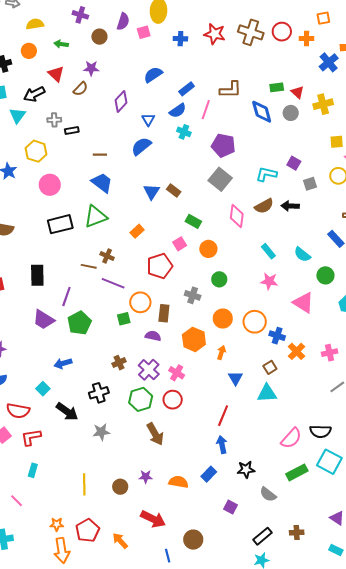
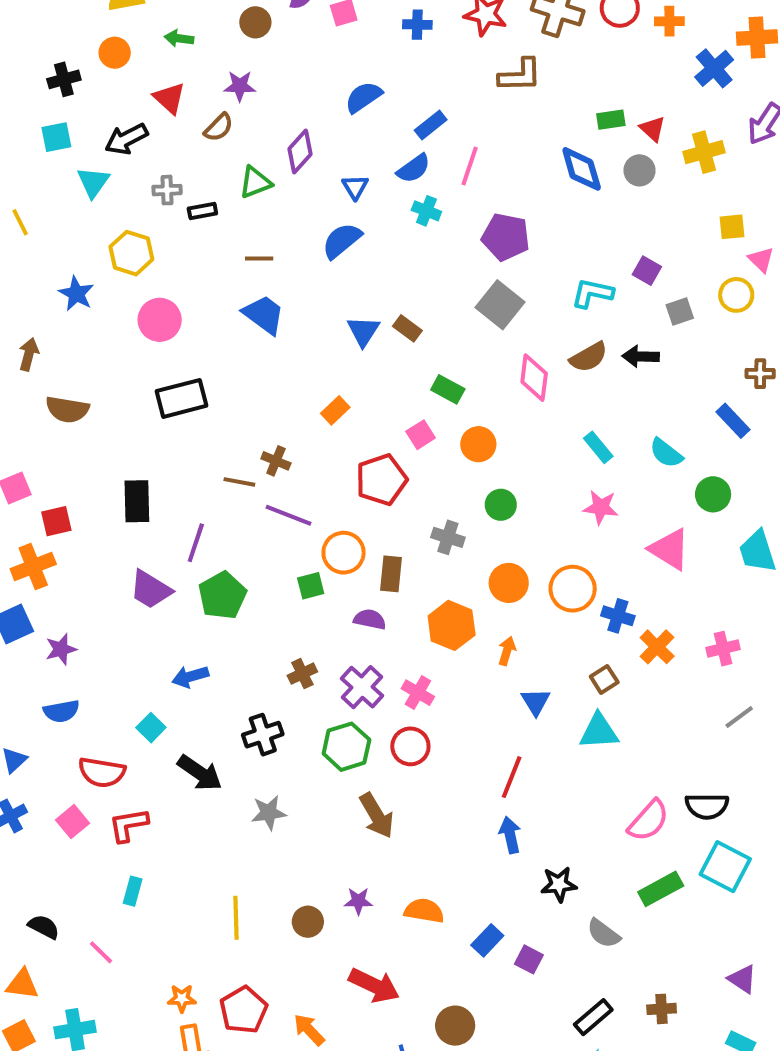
brown L-shape: (231, 90) -> (520, 75), moved
green triangle: (96, 217) -> (255, 182), moved, size x0.7
blue rectangle: (209, 474) -> (487, 940), moved

